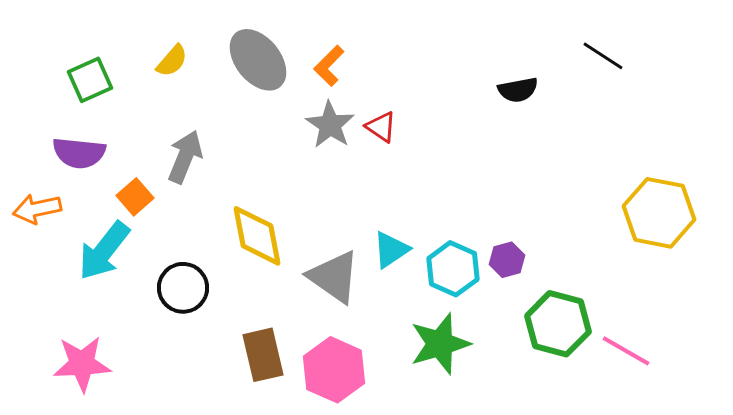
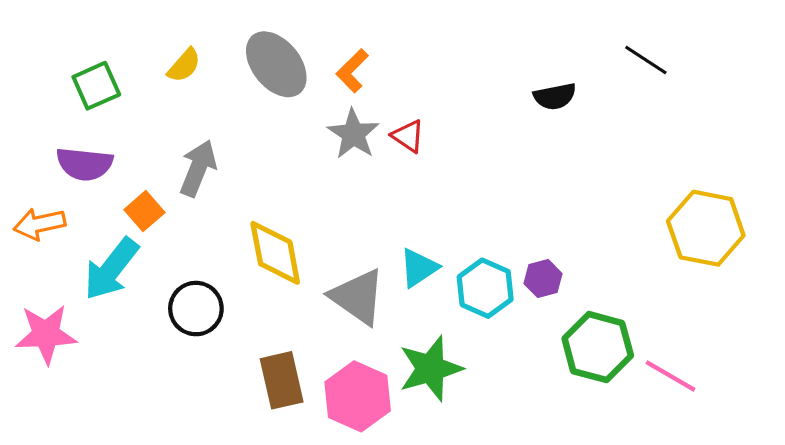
green star: (440, 344) -> (431, 369), moved
pink star: (82, 364) -> (46, 334), moved

